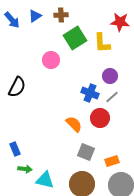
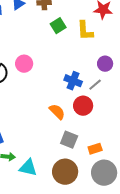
green square: (75, 38) -> (58, 26), size x0.7
pink circle: (51, 60) -> (24, 64), moved
purple circle: (110, 76) -> (105, 64), moved

